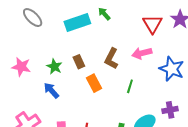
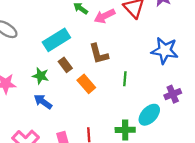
cyan rectangle: (77, 22) -> (56, 40), moved
pink arrow: (142, 53) -> (105, 16), moved
brown L-shape: (111, 59) -> (99, 54), turned -30

